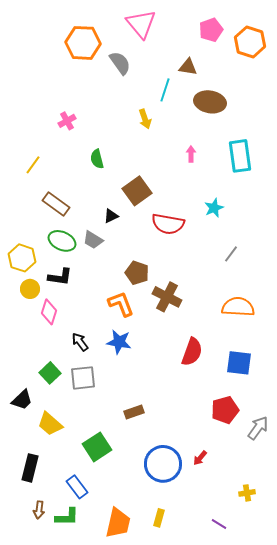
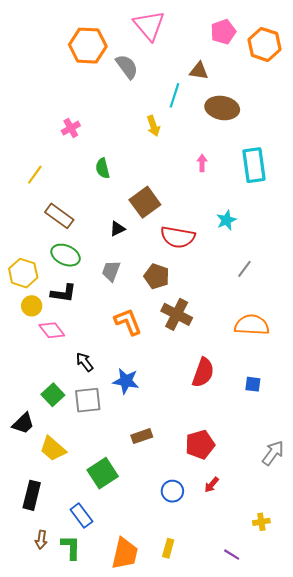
gray trapezoid: (93, 240) -> (111, 271), moved, turned 80
brown pentagon: (137, 273) -> (157, 276), moved
pink diamond: (49, 312) -> (52, 330), turned -55
blue star: (119, 342) -> (126, 381), moved
blue square: (239, 363) -> (253, 384), size x0.6
red pentagon: (225, 410) -> (200, 445), moved
blue circle: (163, 464) -> (172, 491), size x0.6
green L-shape: (67, 517) -> (71, 547), turned -90

